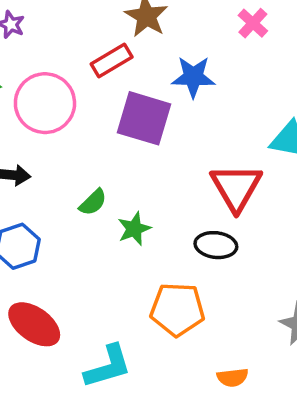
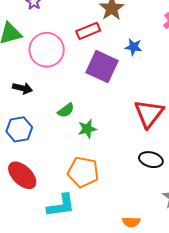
blue star: (193, 77) -> (134, 47), size x0.7
black ellipse: (216, 245) -> (151, 160), moved
orange pentagon: (177, 309) -> (83, 172), moved

